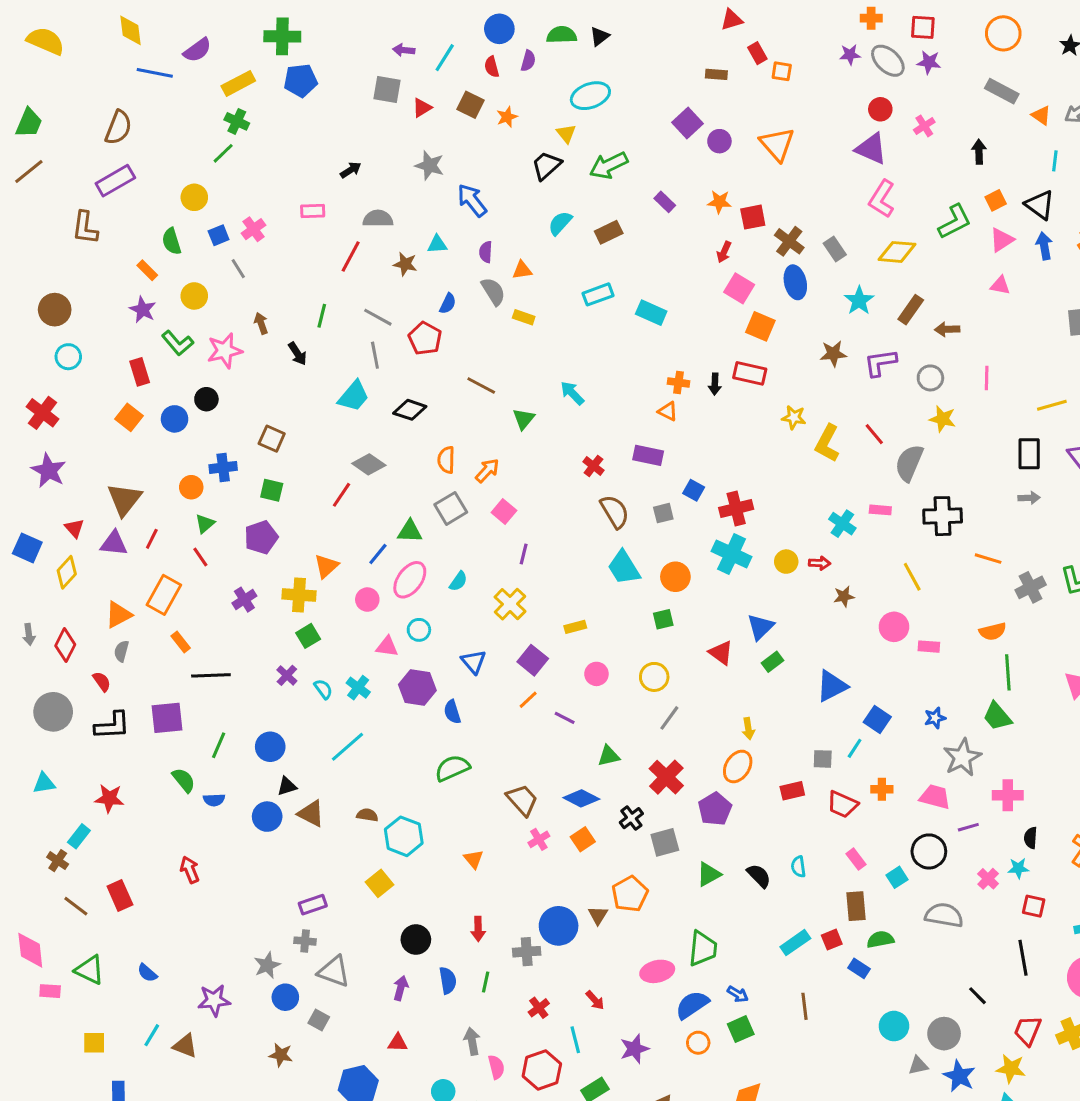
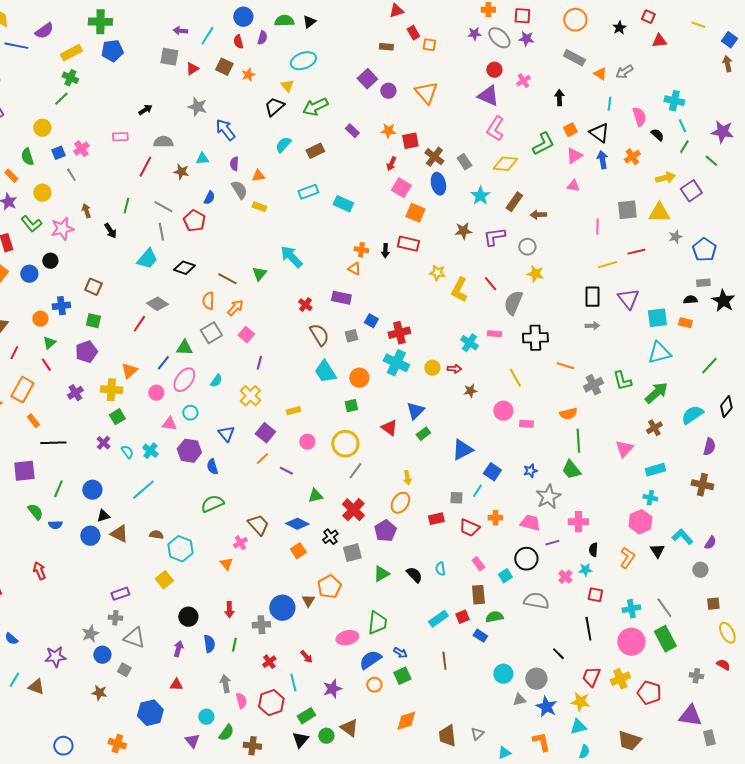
pink line: (987, 378) -> (597, 227), moved
brown line: (481, 386) -> (227, 279), moved
cyan arrow: (572, 393) -> (291, 257), size x1.4
yellow circle: (654, 677) -> (345, 444), size x1.4
pink cross: (539, 839) -> (240, 543), moved

